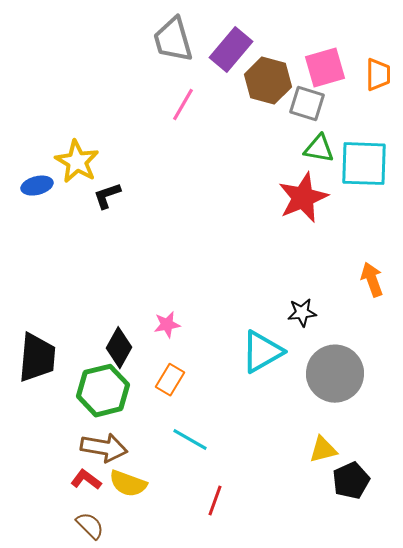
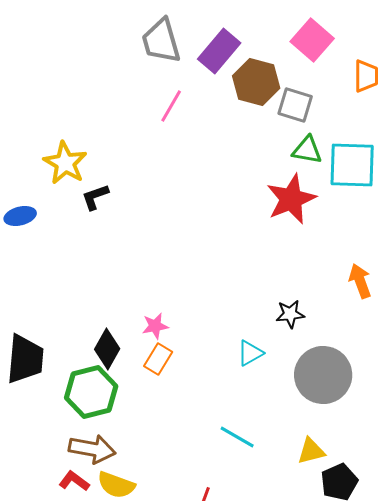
pink square: (325, 68) -> (312, 40), moved, turned -33
blue ellipse: (37, 186) -> (20, 216), moved
cyan triangle: (262, 352) -> (250, 353), size x0.6
orange rectangle: (170, 380) -> (158, 359), moved
cyan line: (190, 440) -> (237, 437), moved

